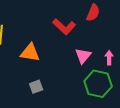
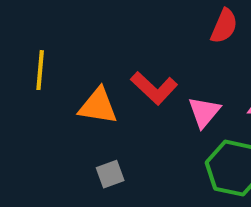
red L-shape: (64, 27) -> (154, 88), moved

